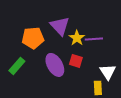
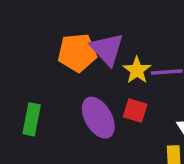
orange pentagon: (33, 38) -> (77, 53), moved
green rectangle: (17, 66) -> (32, 119), turned -30

